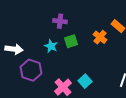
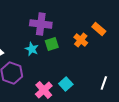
purple cross: (60, 21) -> (41, 24), size x1.5

